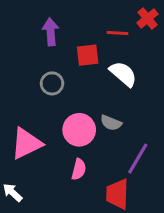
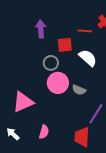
gray circle: (52, 83) -> (51, 63), moved
pink circle: (79, 130) -> (58, 83), moved
pink semicircle: (79, 169) -> (44, 132), moved

